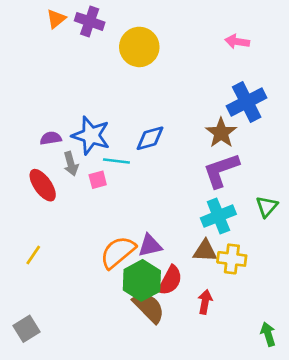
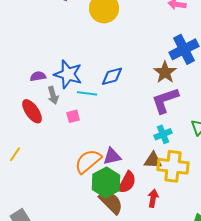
pink square: (98, 180) -> (73, 116), moved
cyan cross: (218, 216) -> (163, 134), size x0.7
yellow line: (33, 255) -> (15, 154), moved
yellow cross: (232, 259) -> (173, 166), size x1.4

